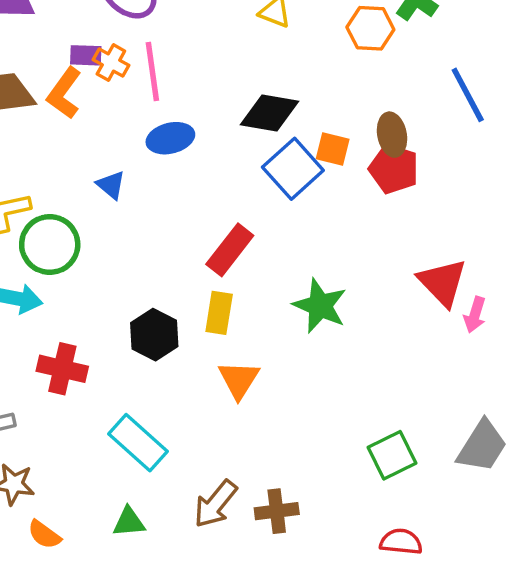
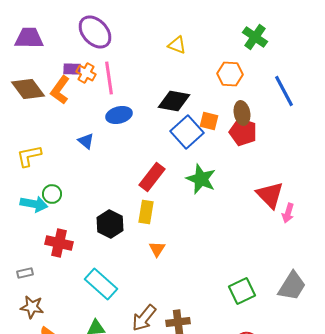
orange hexagon: (370, 28) -> (230, 74), moved
green circle: (50, 244) -> (52, 194), moved, size x0.6
green star: (320, 306) -> (201, 179), moved
orange triangle: (239, 380) -> (157, 249), size x0.7

